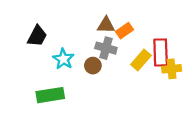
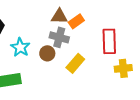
yellow rectangle: (141, 60) -> (75, 63), moved
yellow cross: (172, 69) -> (123, 68), moved

